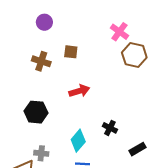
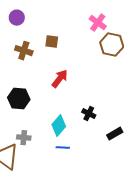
purple circle: (44, 22) -> (17, 18), moved
red arrow: (79, 91) -> (60, 79), turned -36

